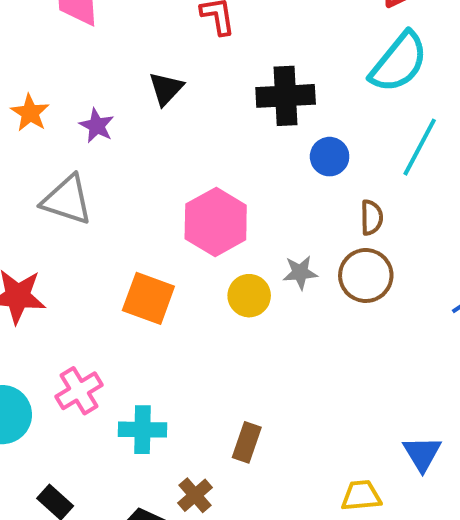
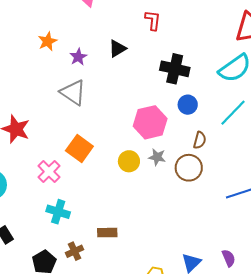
gray triangle: (67, 200) -> (73, 93), moved
pink hexagon: (216, 222) -> (150, 122), moved
pink cross: (79, 391) -> (49, 172), moved, turned -30
brown rectangle: (247, 442) -> (107, 233), turned 54

